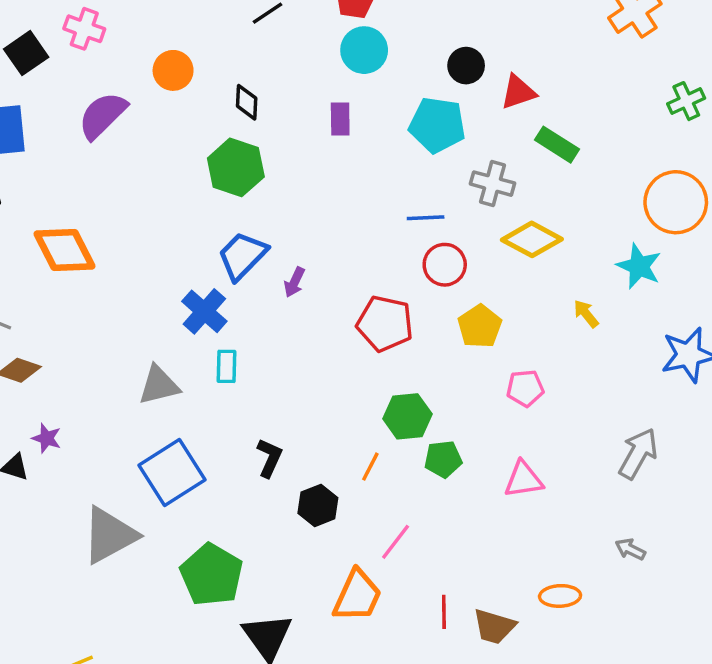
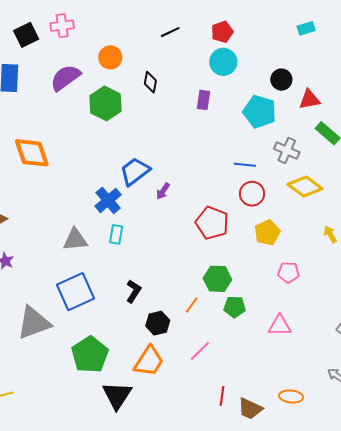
pink cross: (84, 29) -> (62, 26), turned -35
green hexagon: (236, 167) -> (106, 103), moved
orange trapezoid: (357, 596) -> (149, 361), moved

